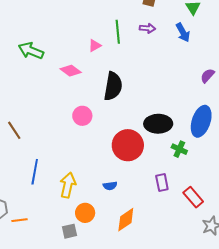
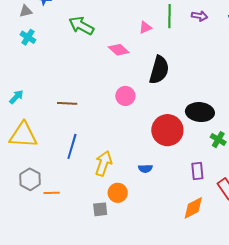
brown line: (14, 130) -> (67, 103), moved, turned -60
orange diamond: (126, 220) -> (193, 208), moved

